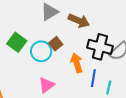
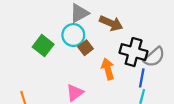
cyan circle: (41, 51) -> (73, 35), moved
blue line: (93, 78) -> (142, 78), moved

